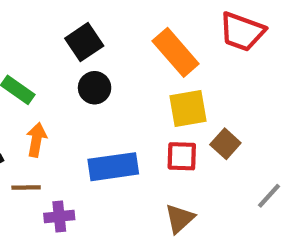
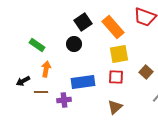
black square: (84, 42) -> (83, 22), moved
brown square: (225, 144) -> (146, 72), moved
purple cross: (59, 217) -> (64, 100), moved

